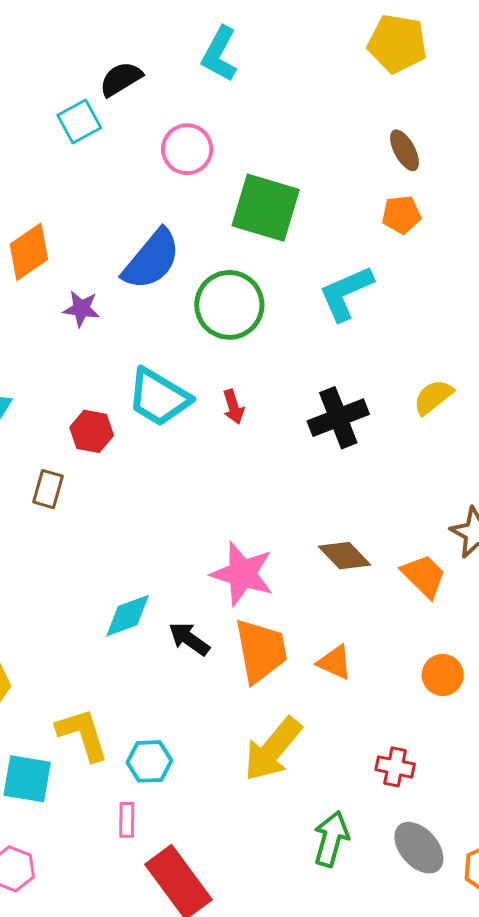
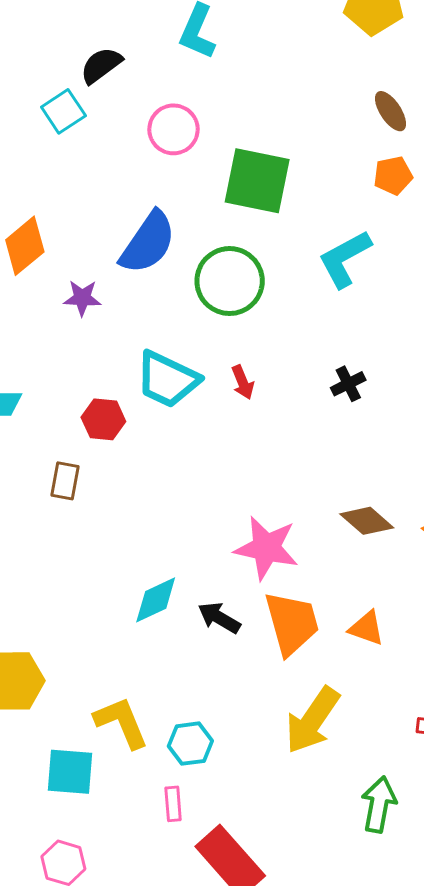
black cross: (338, 418) -> (348, 384), size x0.6

